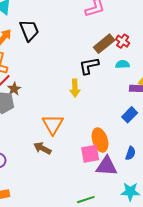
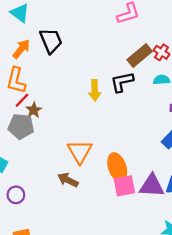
yellow arrow: (75, 88) -> (95, 90), moved
orange ellipse: (100, 140) -> (117, 167), moved
purple triangle: (107, 166) -> (152, 186), moved

